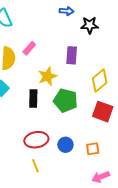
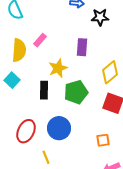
green pentagon: (66, 101) -> (76, 92), turned -30
red ellipse: (36, 140) -> (26, 131), moved, turned -55
blue circle: (66, 145) -> (59, 128), moved, size x1.5

